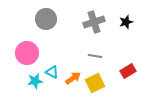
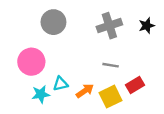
red rectangle: (128, 71) -> (135, 85), moved
cyan triangle: (52, 72) -> (60, 84), turned -40

